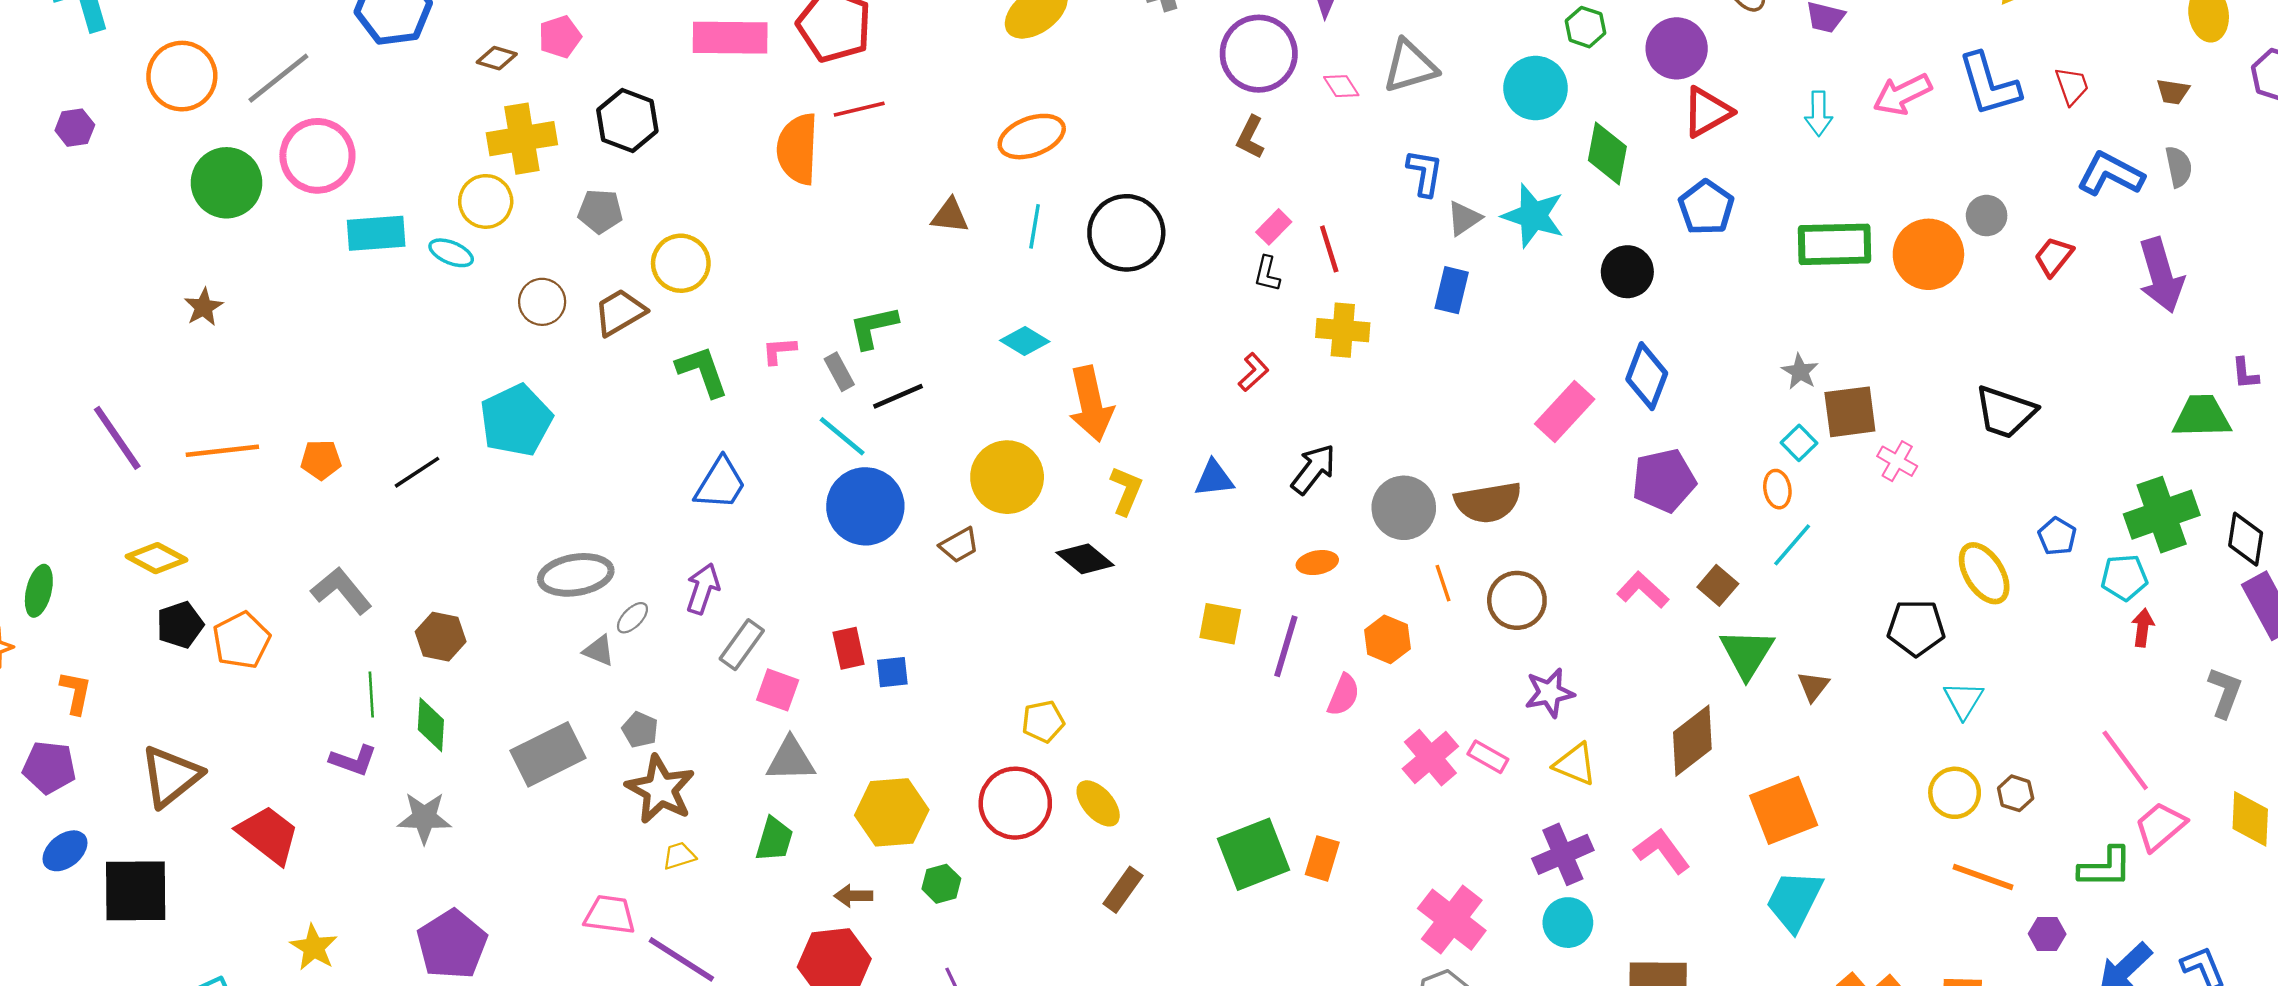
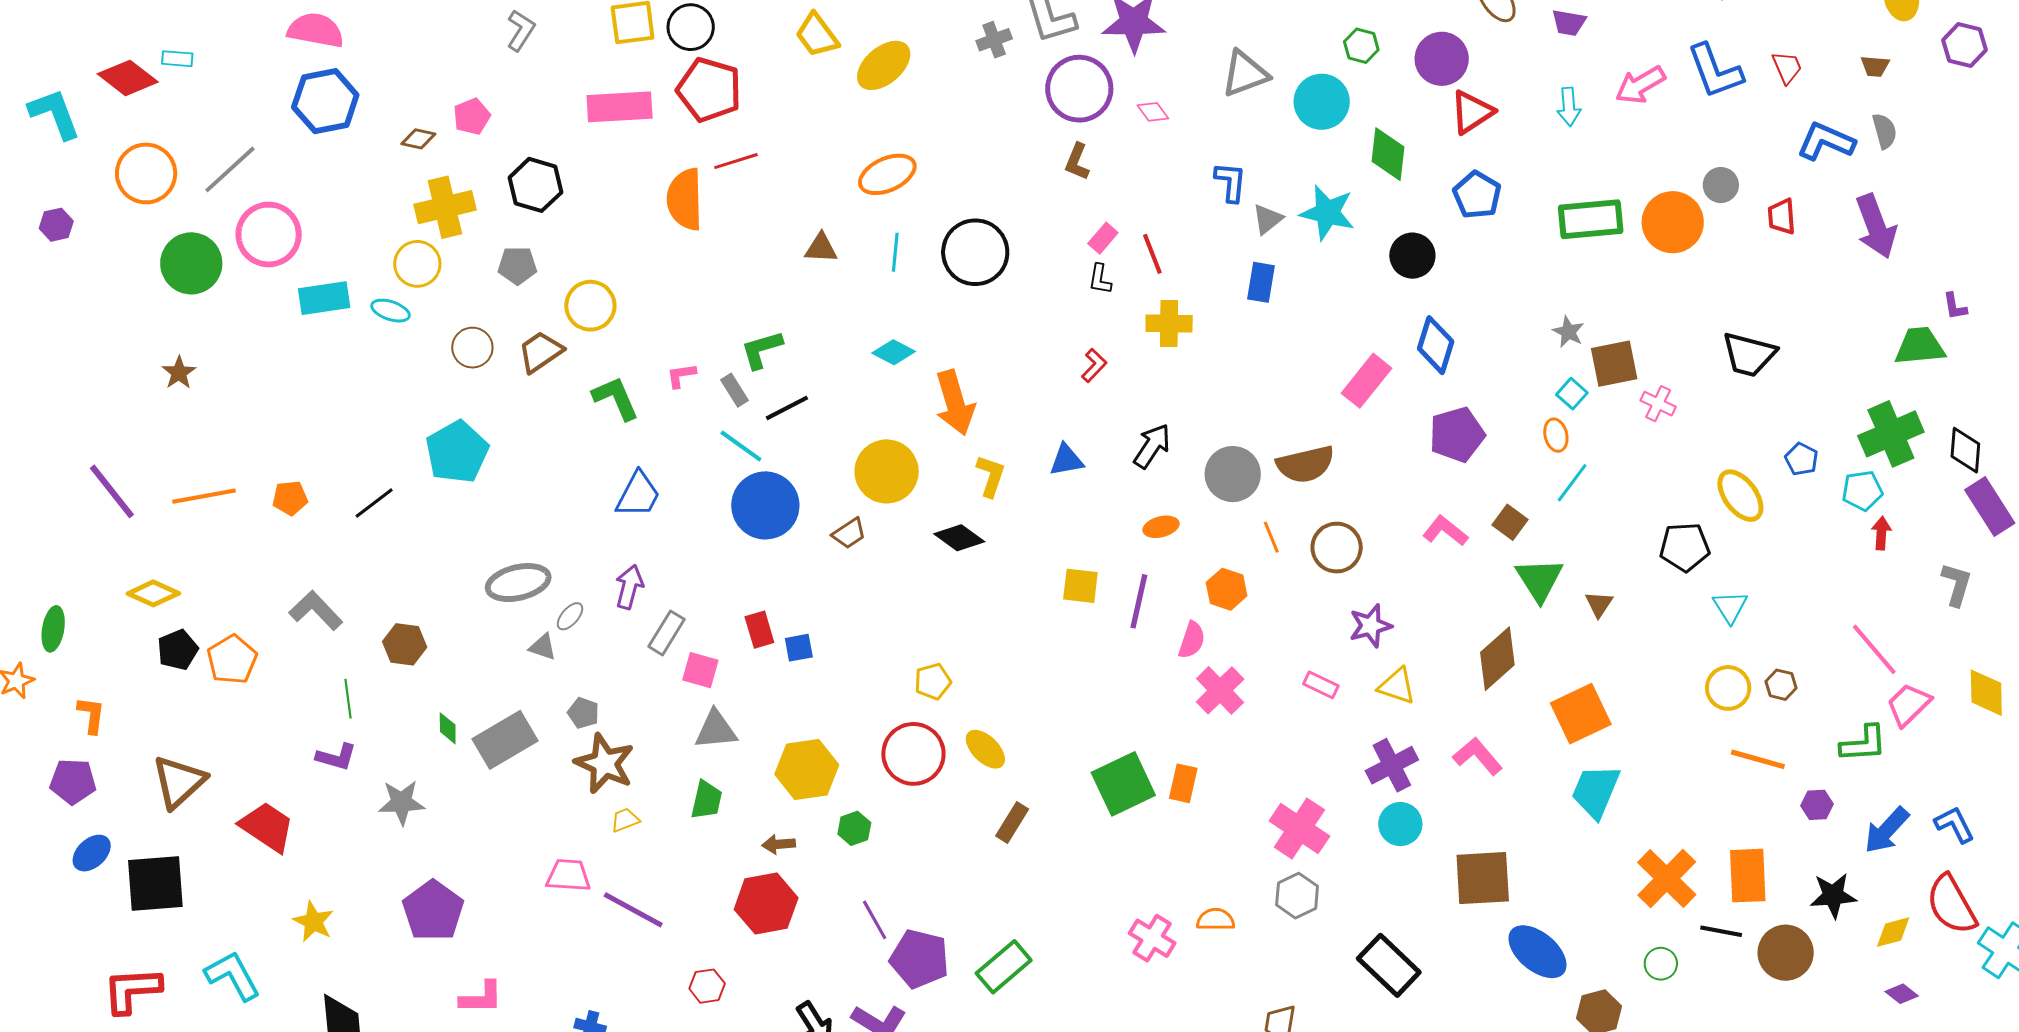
gray triangle: (1410, 66) -> (1245, 74), moved
red trapezoid: (2054, 257) -> (1782, 217), turned -39
green diamond: (431, 725) -> (448, 728), moved, size x0.7
pink cross: (1430, 758) -> (1220, 690), moved

